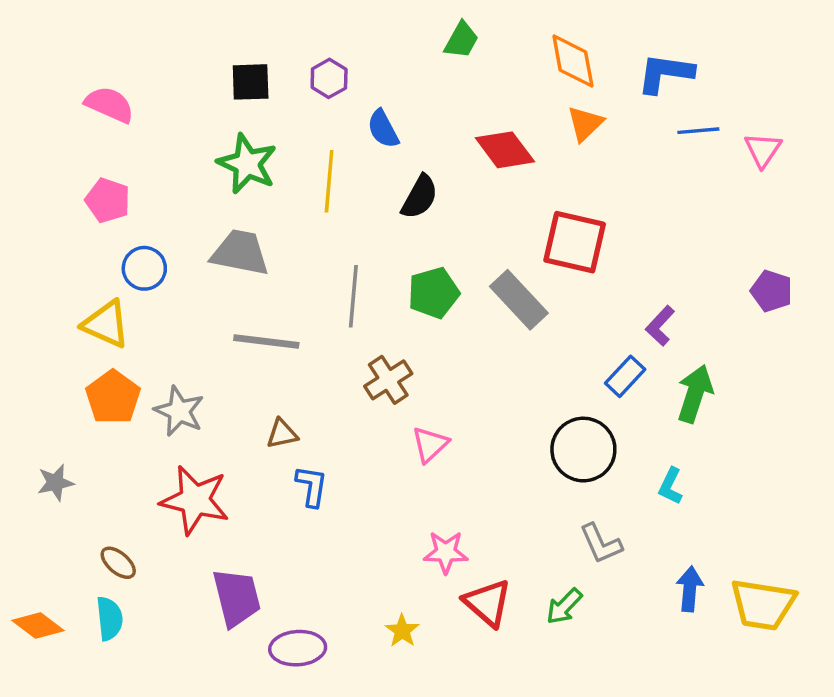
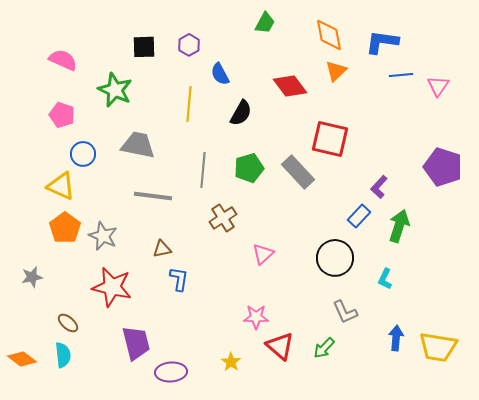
green star: (247, 164) -> (115, 90), moved
purple pentagon: (772, 291) -> (443, 167), size x1.6
pink triangle: (430, 444) -> (263, 254), moved

